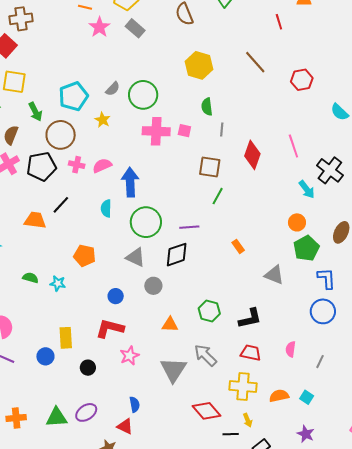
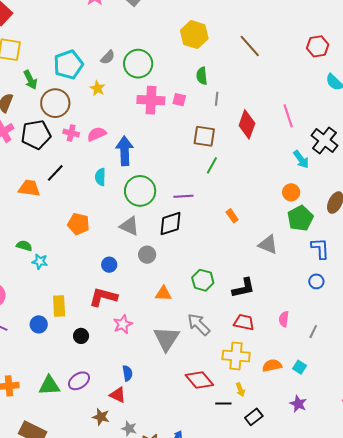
brown line: (255, 62) -> (250, 46), moved
red hexagon: (302, 80) -> (318, 46), moved
cyan star: (58, 283) -> (40, 261), moved
blue circle: (323, 311) -> (316, 281), size x0.6

